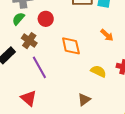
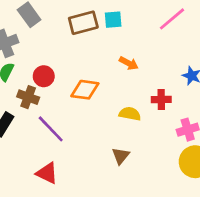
red circle: (46, 19) -> (44, 76), moved
orange diamond: (71, 46) -> (85, 90), turned -55

